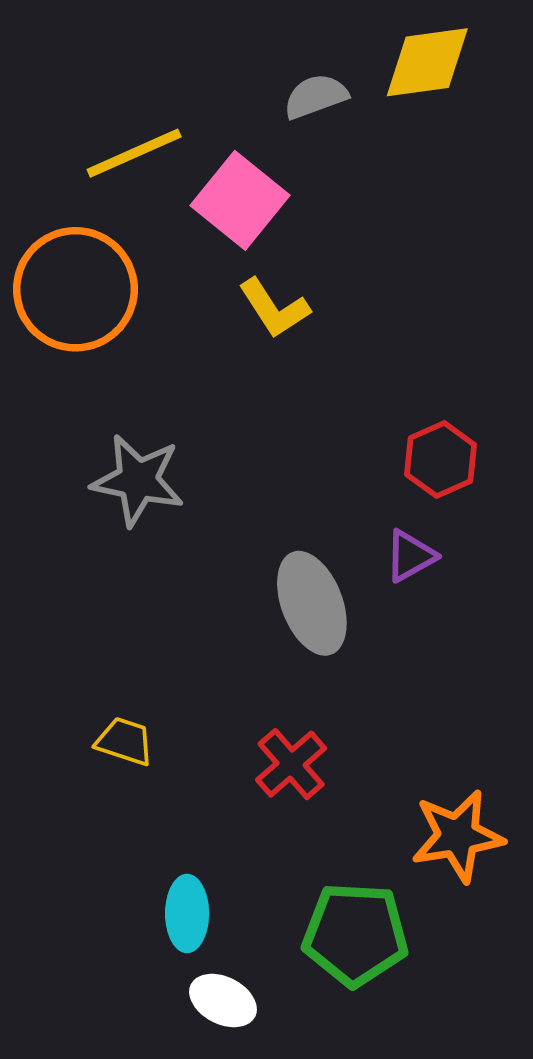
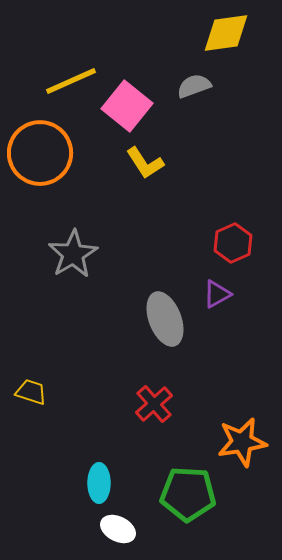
gray semicircle: (316, 96) -> (194, 86), moved
gray star: (138, 480) -> (73, 254), turned 30
yellow trapezoid: (125, 741) -> (31, 392), moved

